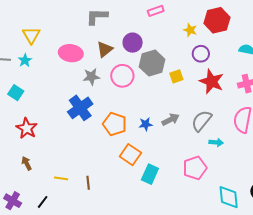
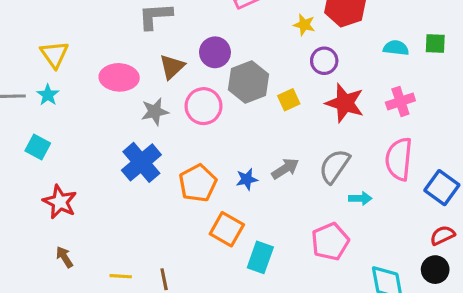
orange pentagon: (115, 124) -> (198, 183), turned 30

